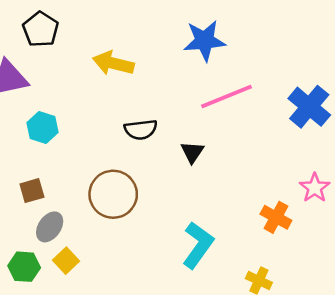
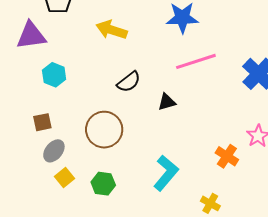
black semicircle: (141, 130) -> (129, 82), turned -35
black triangle: (192, 152) -> (167, 102), turned 36
green hexagon: (24, 267) -> (103, 184), moved

